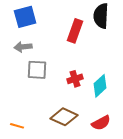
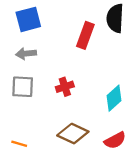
gray square: (37, 70) -> (23, 87), moved
red cross: (75, 79) -> (65, 87), moved

